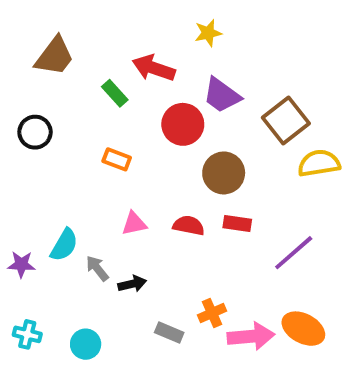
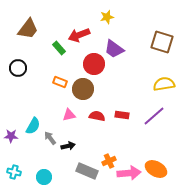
red arrow: (154, 68) -> (79, 35), turned -40
brown square: (286, 120) -> (162, 42), moved, turned -35
brown circle: (224, 173) -> (83, 89), moved
purple line: (294, 253) -> (154, 116), moved
gray rectangle: (169, 332) -> (87, 171), size x1.5

